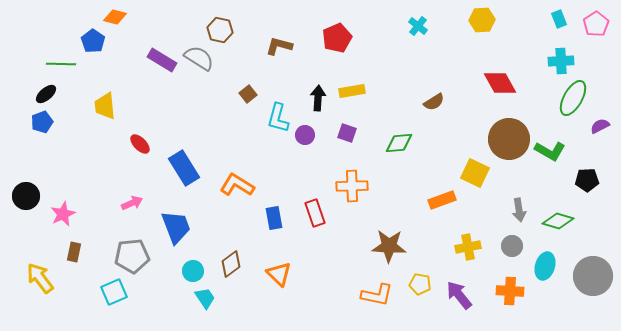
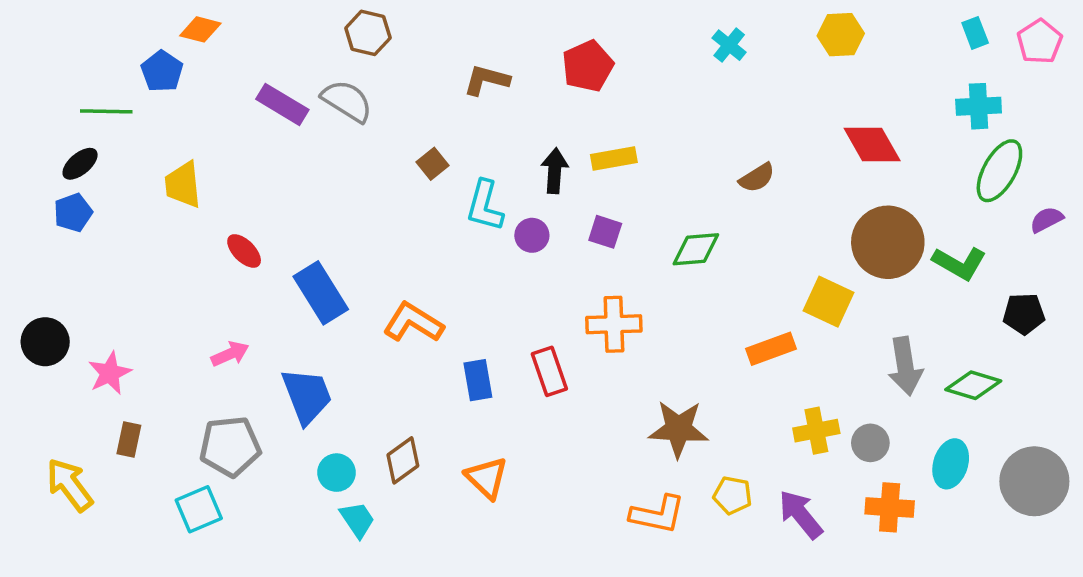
brown hexagon: (220, 30) -> (368, 33), moved
gray arrow: (519, 210) -> (905, 366), size x1.4
gray circle: (512, 246) -> (870, 443), moved

